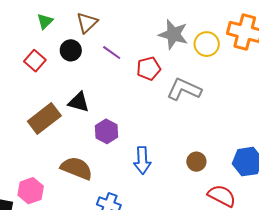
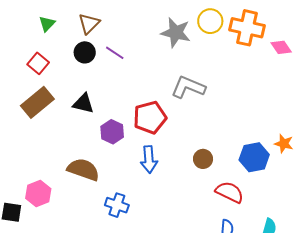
yellow circle: (207, 44) -> (210, 21), moved
black circle: (71, 50) -> (85, 52), moved
red pentagon: (149, 69) -> (150, 117), moved, size x1.4
brown rectangle: (44, 119) -> (37, 102), moved

